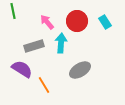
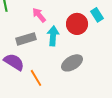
red circle: (77, 21) -> (77, 24), moved

